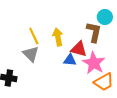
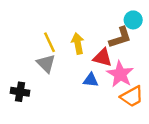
brown L-shape: (94, 32) -> (120, 38), turned 60
blue triangle: (70, 60) -> (91, 80), moved

